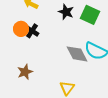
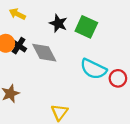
gray diamond: (77, 54) -> (44, 53), moved

